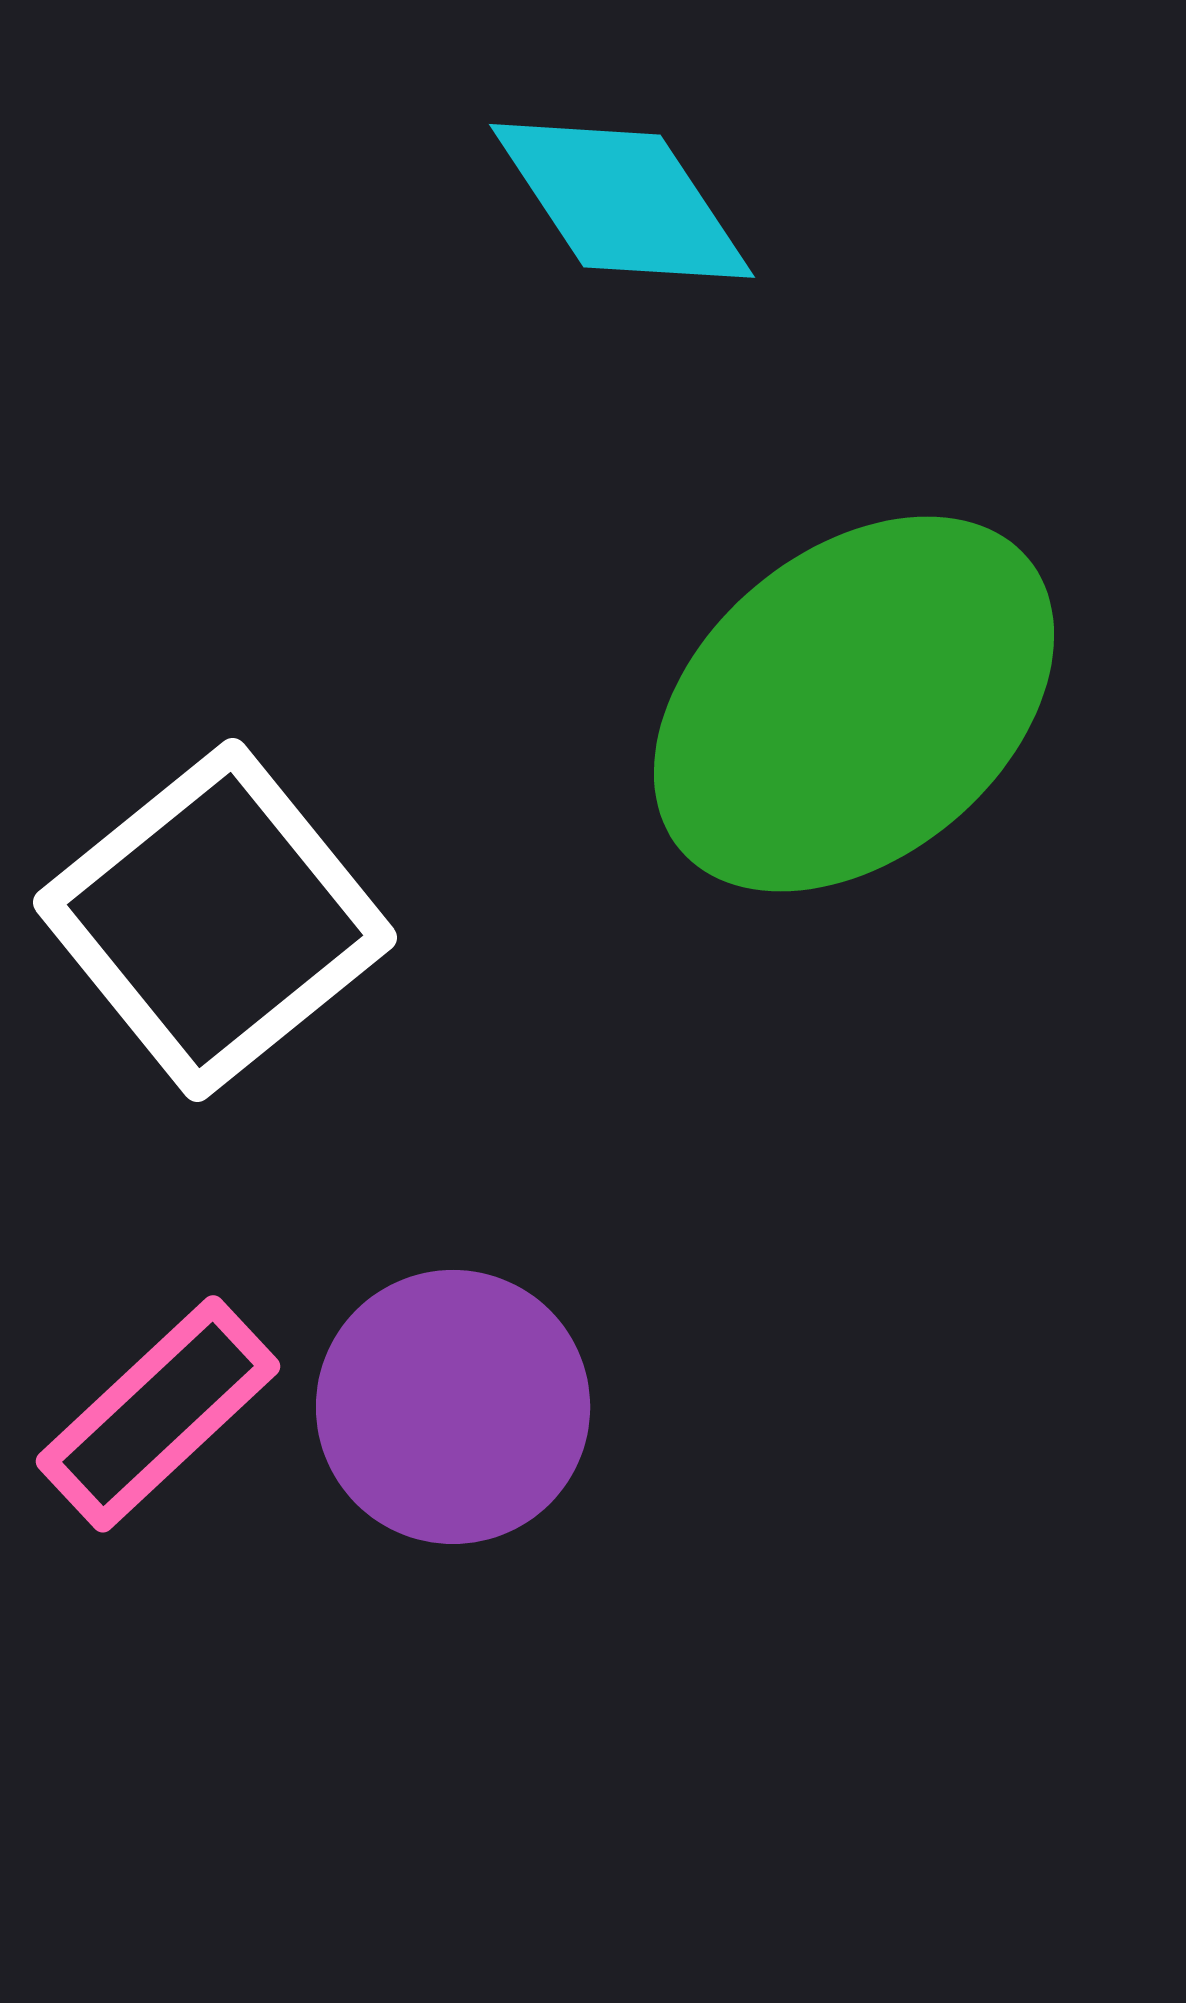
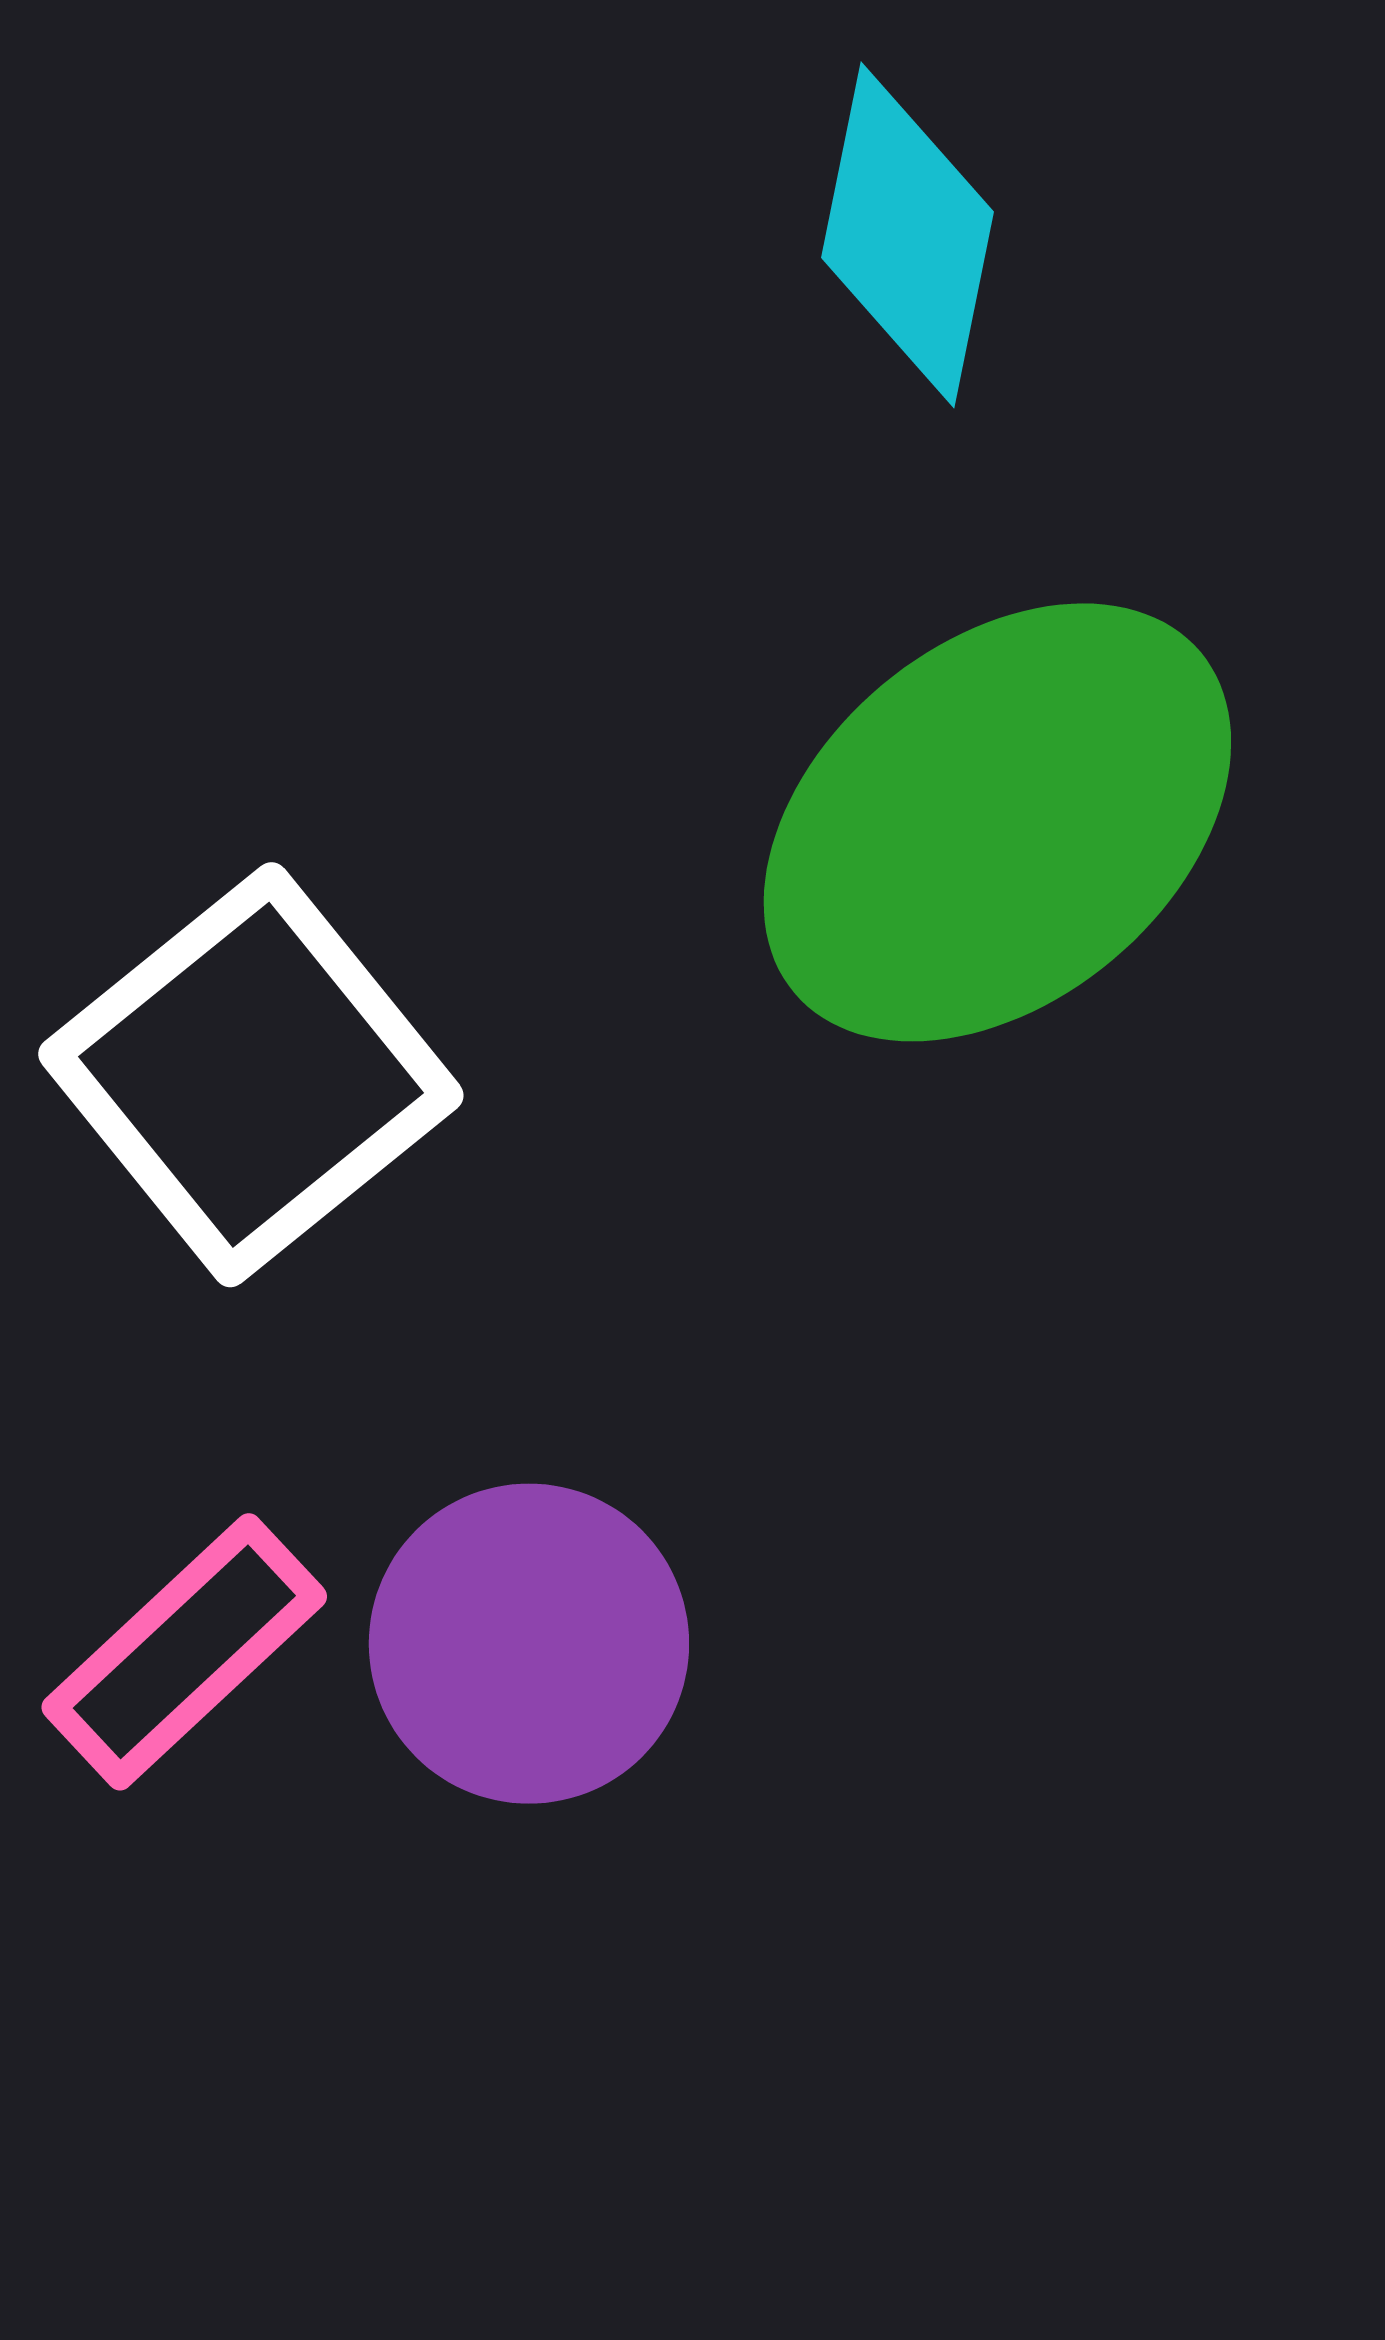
cyan diamond: (622, 201) -> (907, 235), moved, turned 45

